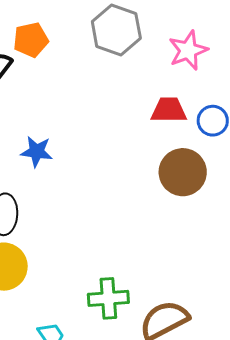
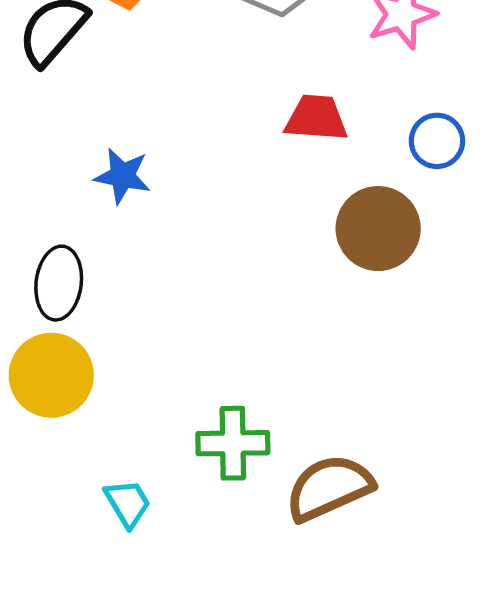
red trapezoid: (169, 110) -> (316, 118), moved

